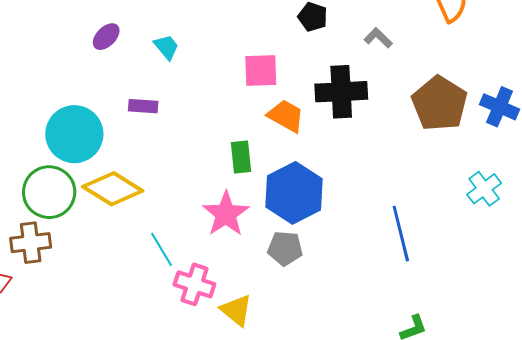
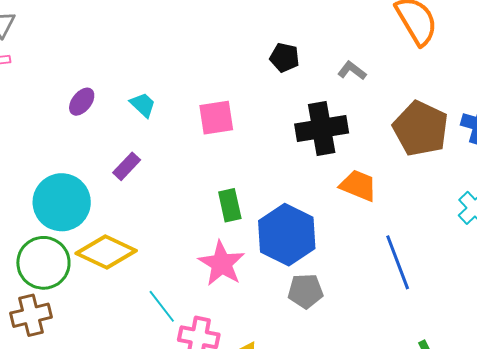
pink square: (261, 70) -> (216, 118), moved
purple rectangle: (143, 106) -> (127, 166), turned -44
orange trapezoid: (286, 116) -> (358, 185), moved
gray pentagon: (285, 248) -> (305, 291), moved

